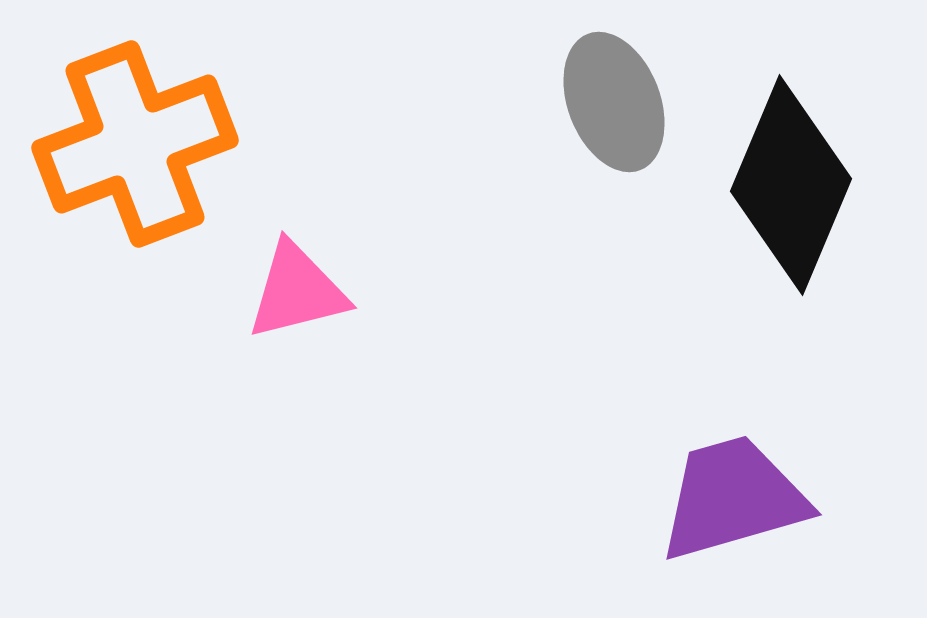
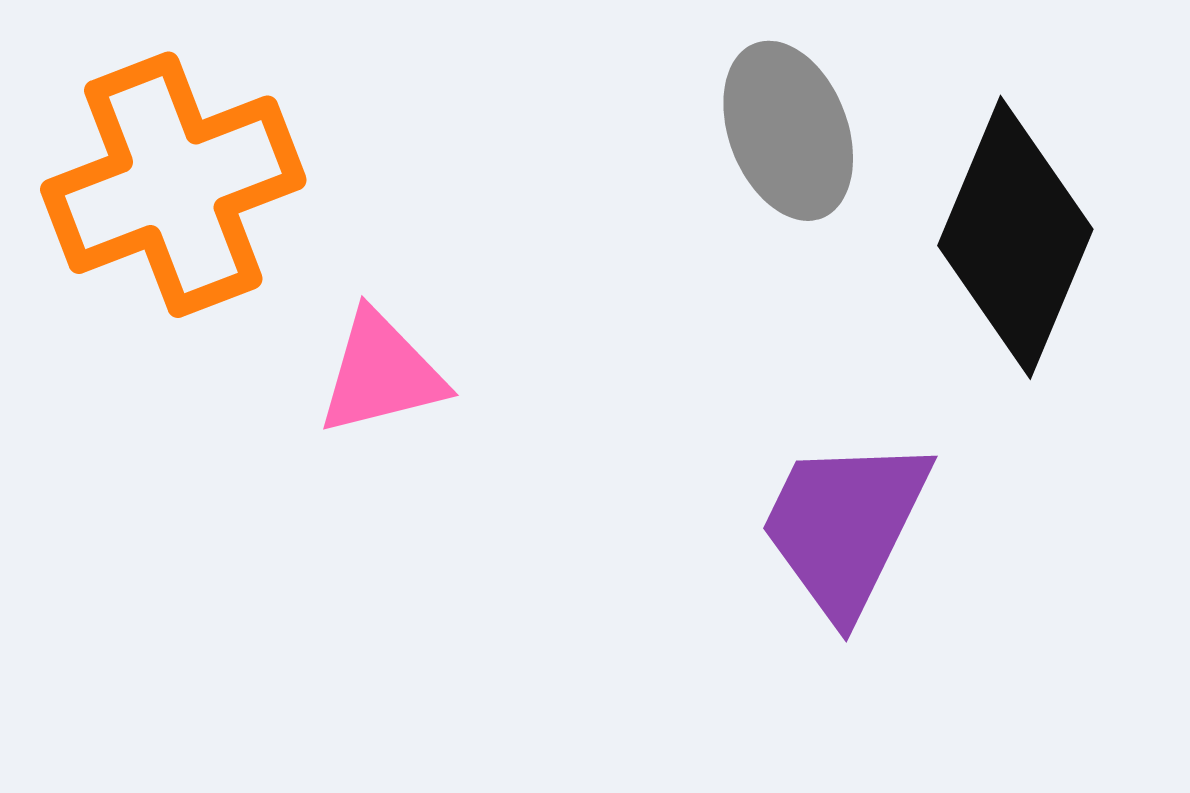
purple trapezoid: (733, 498) -> (845, 526), moved, turned -48

